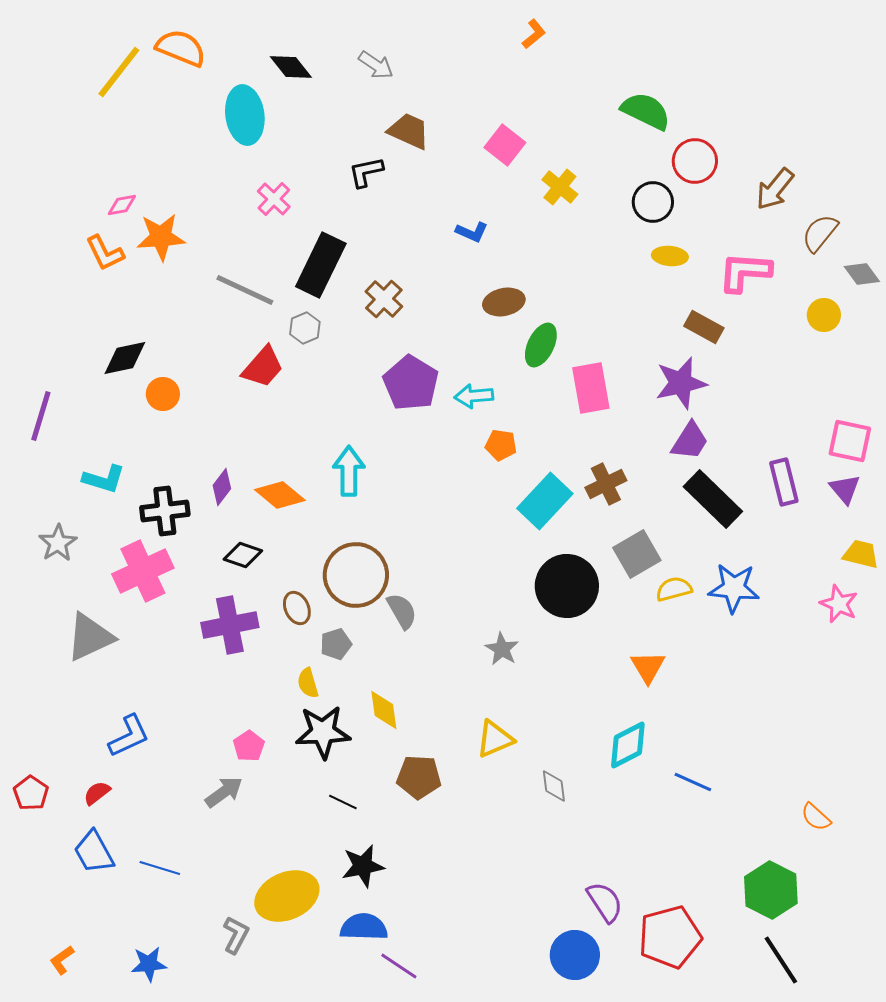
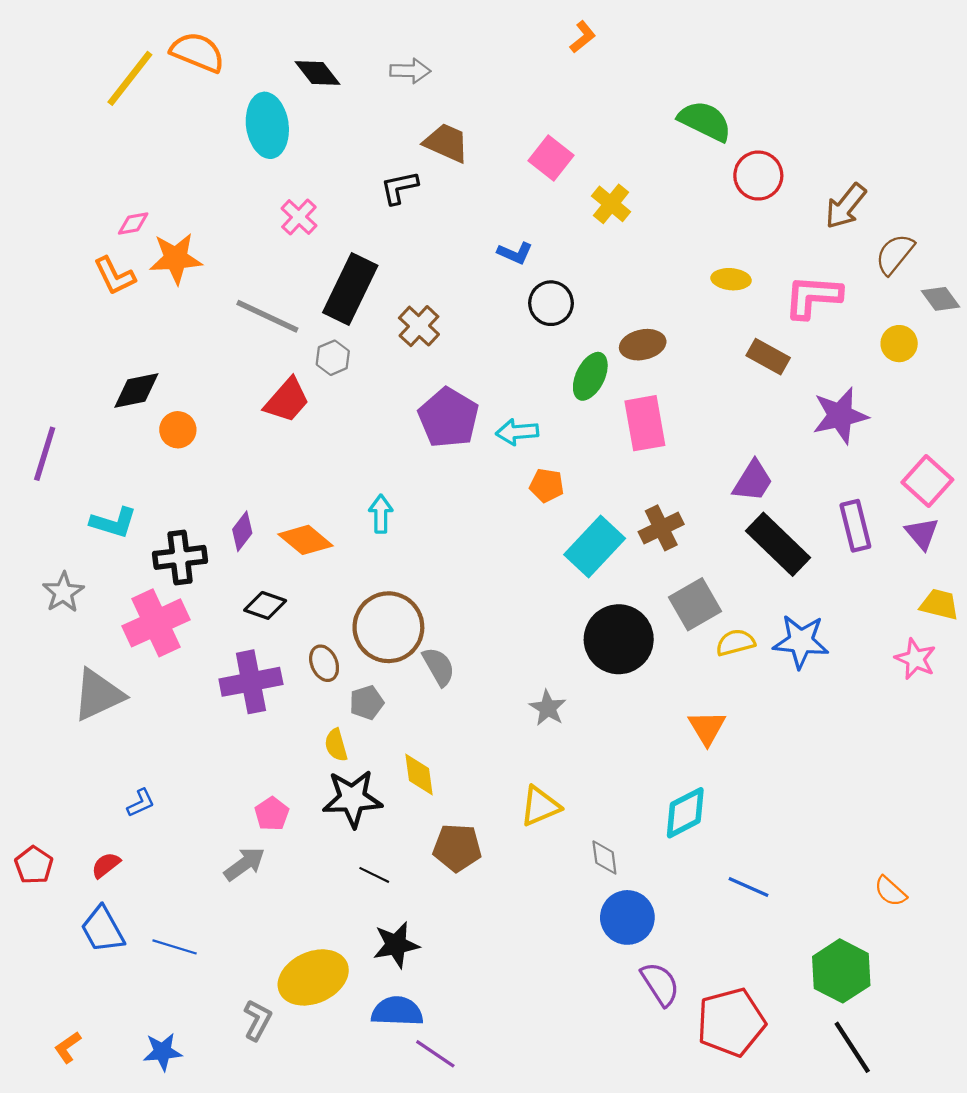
gray arrow: (376, 65) -> (410, 71), turned -33
black circle: (653, 202) -> (551, 303), moved
brown ellipse: (504, 302) -> (643, 345), moved
purple star: (681, 383) -> (840, 416), moved
pink square: (850, 441) -> (927, 481), turned 30
cyan arrow: (349, 471) -> (381, 514), size x0.7
blue L-shape: (129, 736) -> (141, 803), size x0.6
blue line: (693, 782) -> (748, 887), moved
blue circle: (575, 955) -> (627, 917), moved

